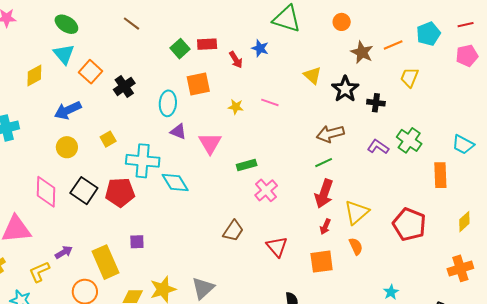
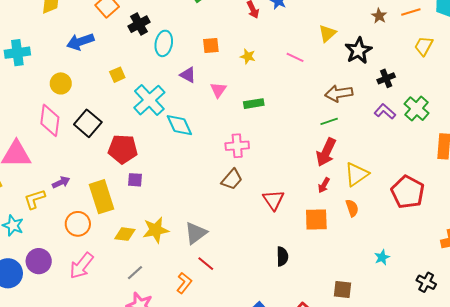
brown star: (362, 52) -> (379, 16), size x0.7
yellow triangle: (312, 75) -> (327, 33), turned 30
orange square: (198, 84) -> (211, 46), moved, size x0.7
pink line: (270, 102) -> (295, 57), moved
cyan ellipse: (168, 103) -> (164, 43), moved
black cross: (376, 103) -> (386, 78), moved, turned -36
pink triangle: (210, 143) -> (218, 90), size x0.7
yellow circle: (67, 147) -> (61, 83), moved
cyan cross: (143, 161) -> (149, 100), turned 36
green rectangle: (247, 165) -> (254, 104), moved
pink cross: (266, 190) -> (237, 146), moved, turned 30
red pentagon: (120, 192) -> (123, 149), moved

